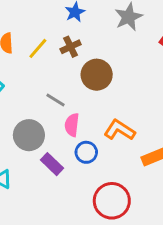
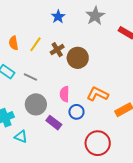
brown cross: (71, 47) -> (57, 50), moved
gray line: (56, 100) -> (30, 77), moved

